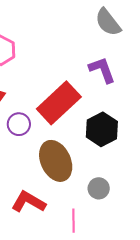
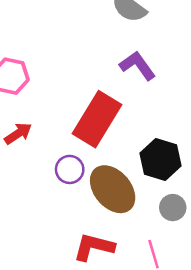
purple circle: (19, 124) -> (70, 169), moved
black hexagon: (102, 129) -> (160, 159), moved

